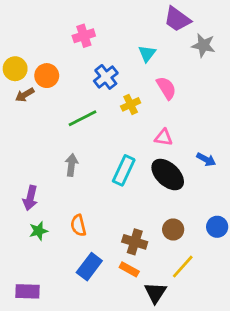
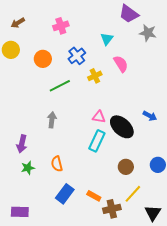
orange circle: (47, 76) -> (43, 59), moved
brown arrow: (25, 95) -> (18, 23), moved
pink triangle: (164, 137) -> (99, 117), moved
cyan rectangle: (124, 170) -> (97, 141), moved
brown cross: (135, 242) -> (112, 209), moved, turned -30
black triangle: (155, 293) -> (153, 213), moved

